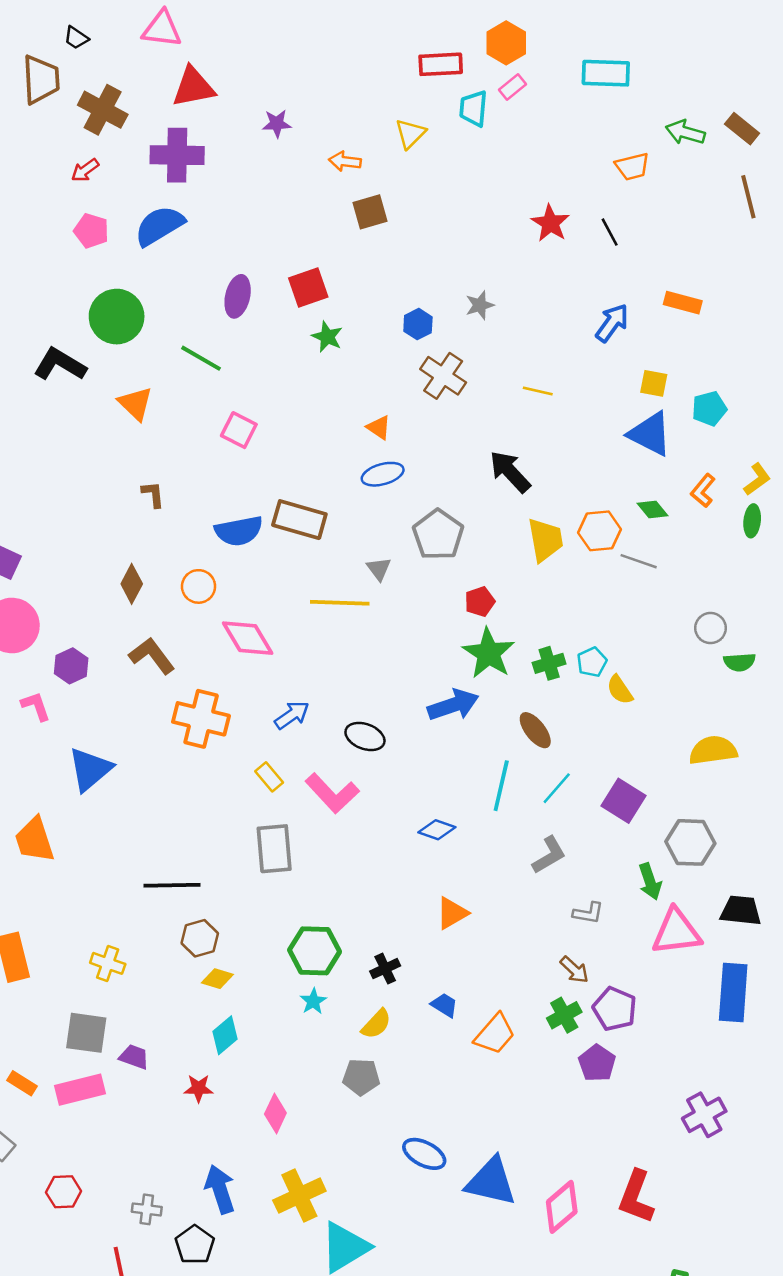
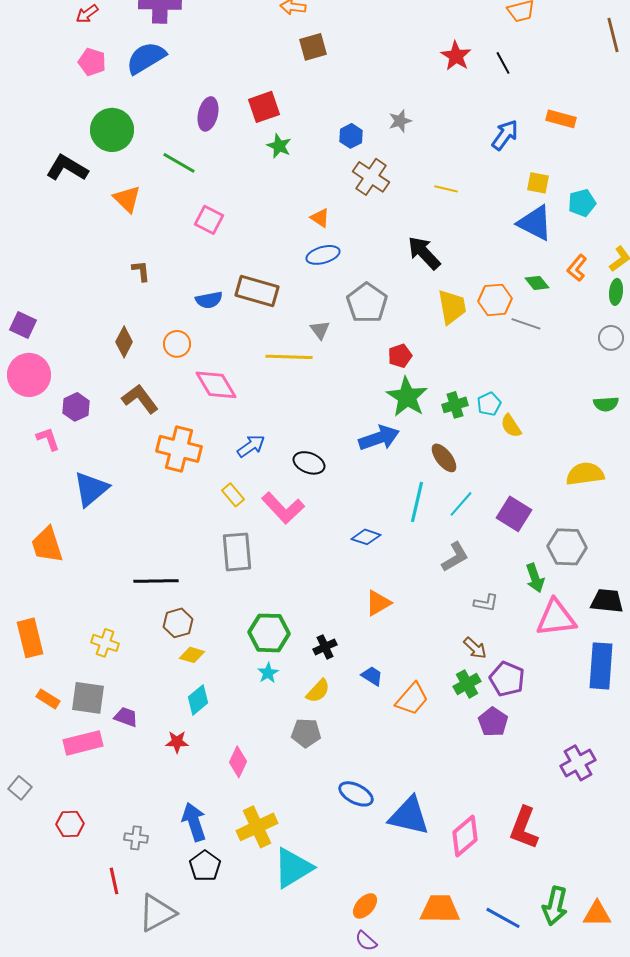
blue semicircle: (239, 531) -> (209, 300), size x0.7
gray circle: (711, 628) -> (611, 338), moved
orange rectangle: (22, 1083) -> (48, 699), moved
black pentagon: (195, 1245) -> (205, 866), moved

